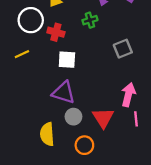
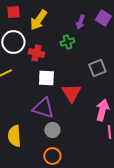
red triangle: (103, 118) -> (71, 93), moved
yellow semicircle: (47, 134) -> (14, 136), moved
orange circle: (84, 145) -> (52, 156), moved

